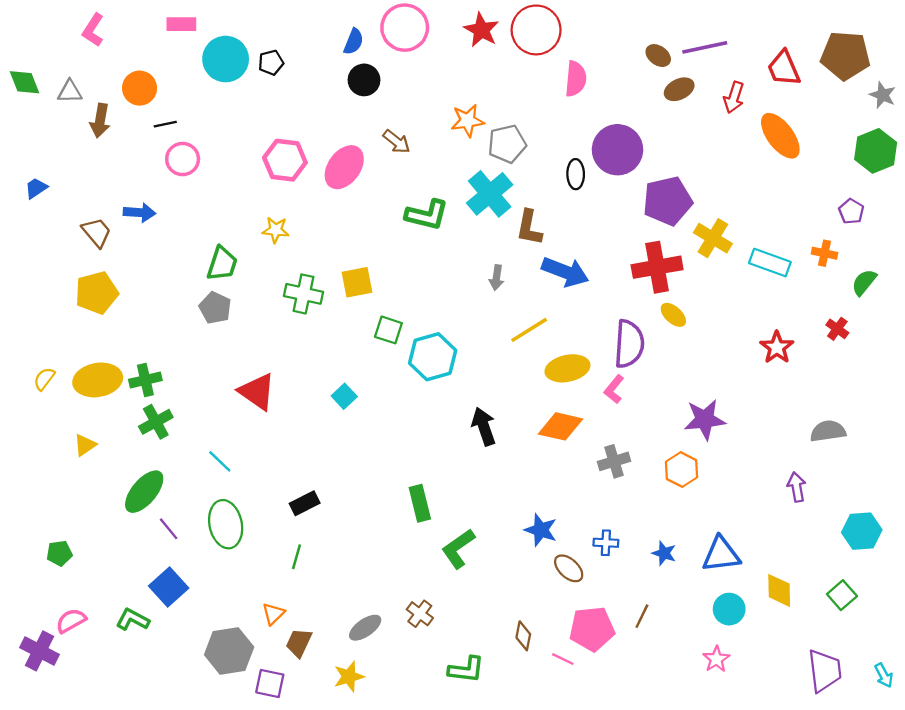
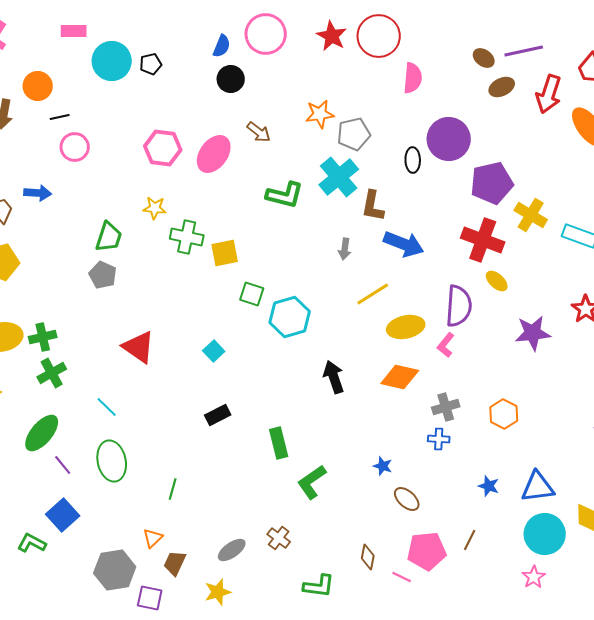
red arrow: (734, 97) -> (549, 94), size x1.4
red cross: (657, 267) -> (483, 240), turned 30
green cross: (304, 294) -> (187, 237), moved
purple star: (705, 420) -> (533, 333), moved
black rectangle: (305, 503) -> (218, 415), moved
blue star: (541, 530) -> (383, 466), size x0.7
blue cross: (606, 543) -> (439, 439), moved
cyan circle: (729, 609) -> (545, 534), size x1.5

